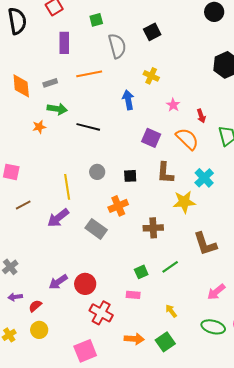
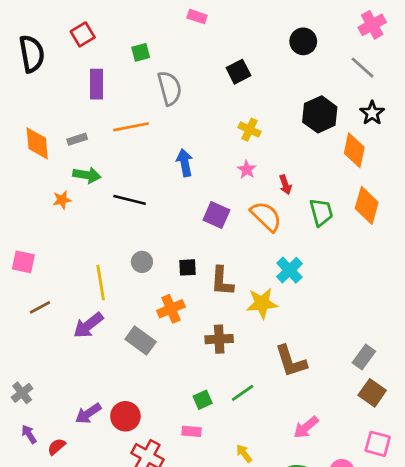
black square: (152, 32) -> (238, 72), moved
yellow cross: (151, 76) -> (249, 130), moved
brown L-shape: (165, 173) -> (222, 281), moved
purple arrow: (15, 297) -> (29, 434), turned 64

